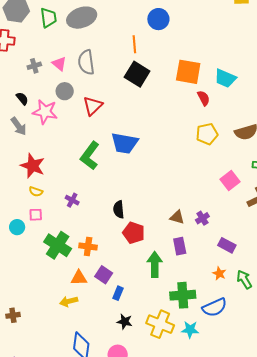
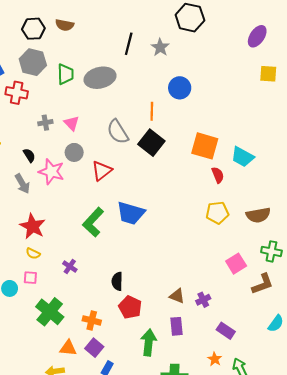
gray semicircle: (86, 62) -> (118, 132), moved, turned -30
orange cross: (88, 247) -> (92, 320), moved

